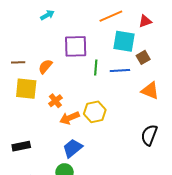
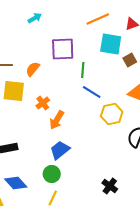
blue line: (120, 71) -> (92, 92), moved, turned 36
yellow hexagon: (95, 112) -> (112, 114), moved
orange arrow: (70, 118) -> (57, 120), turned -36

